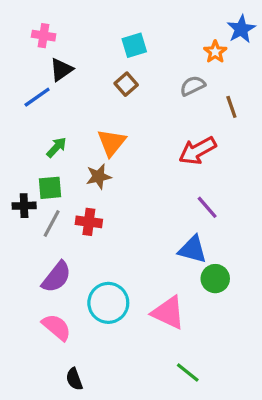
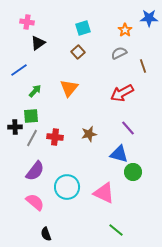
blue star: (241, 29) -> (149, 18), turned 30
orange star: (215, 52) -> (125, 30), moved
blue line: (37, 97) -> (19, 70), moved
brown star: (99, 177) -> (89, 134), moved

